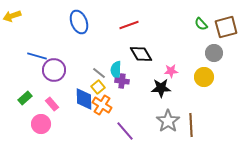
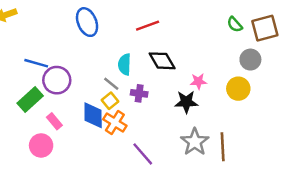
cyan semicircle: (116, 70) -> (125, 64), moved
green rectangle: (25, 98) -> (30, 99), moved, size x1.5

